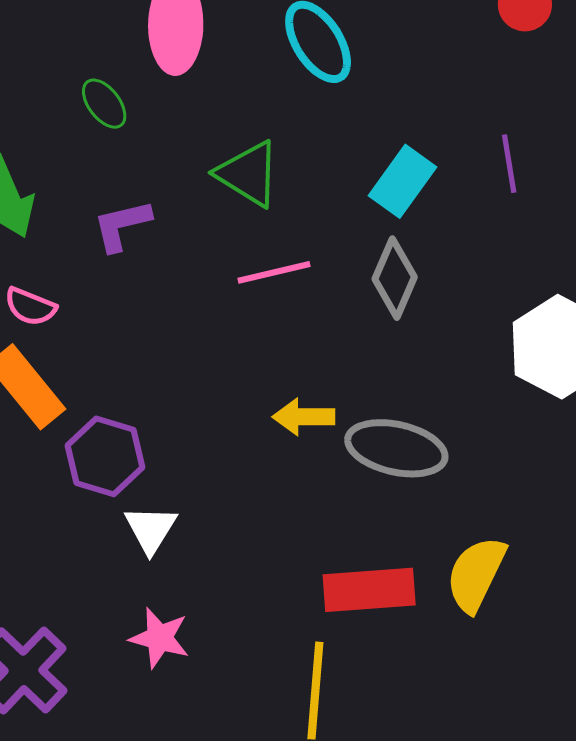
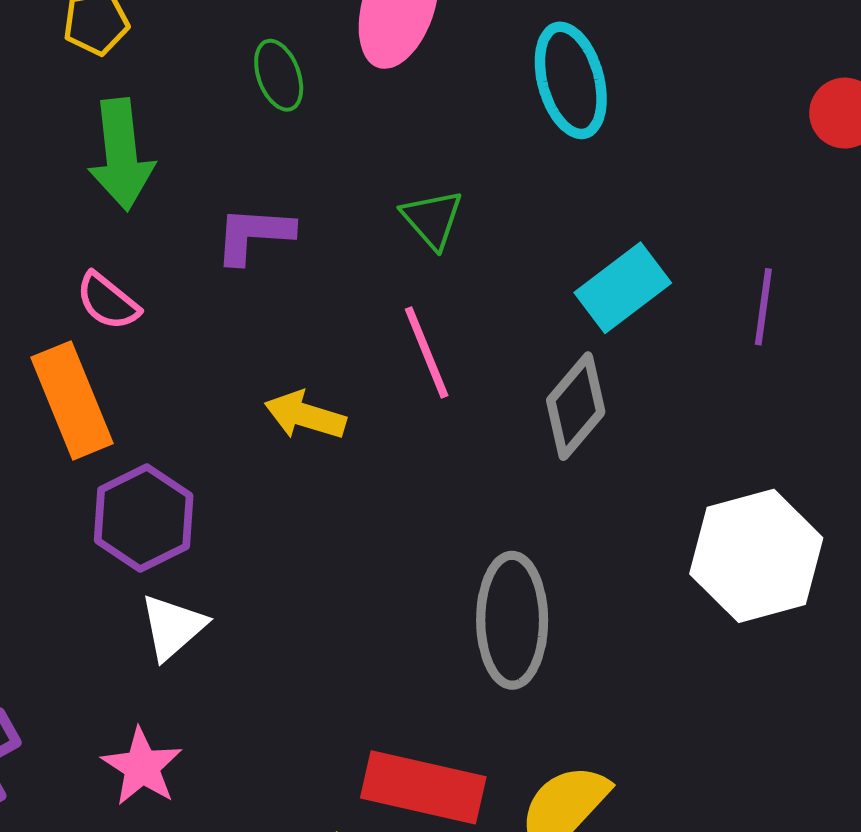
green triangle: (248, 174) -> (432, 219), size x0.7
pink line: (274, 272) -> (427, 352), turned 64
yellow arrow: (304, 417) -> (305, 415), moved
gray ellipse: (396, 448) -> (512, 620), turned 60

